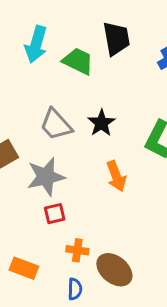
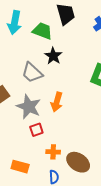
black star: (101, 123) -> (53, 56), moved
orange arrow: (116, 176) -> (57, 102), moved, turned 42
gray star: (46, 177) -> (29, 107), turned -30

